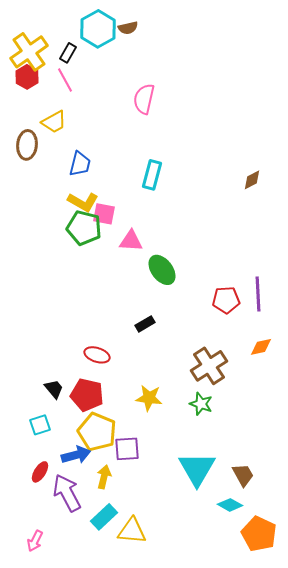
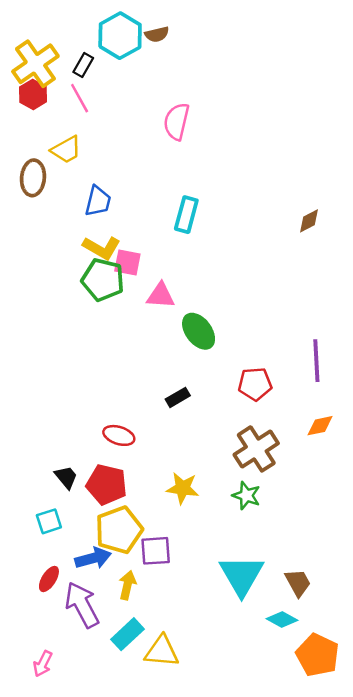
red pentagon: (226, 300) -> (255, 384), moved
yellow pentagon: (97, 432) -> (119, 530), turned 30

